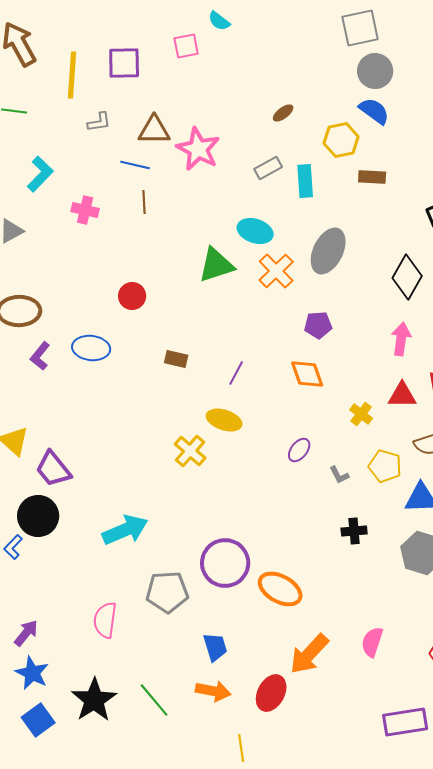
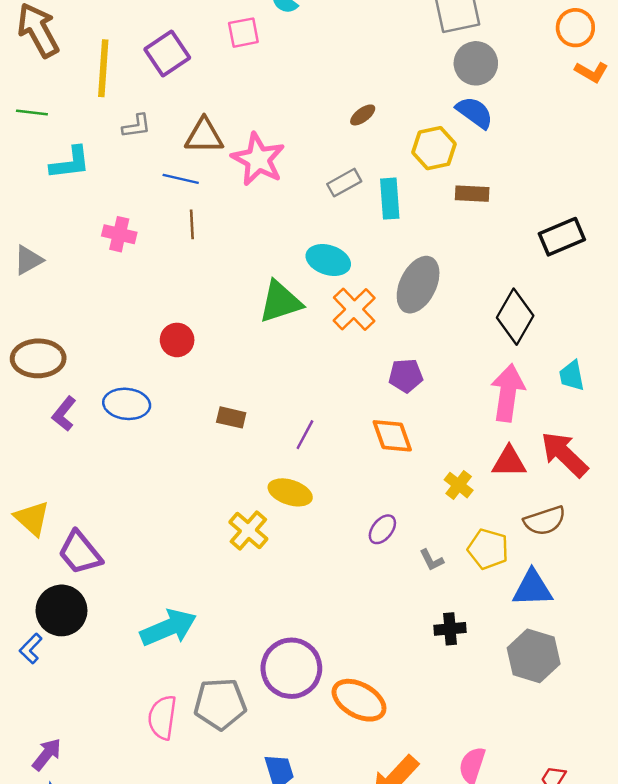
purple square: (124, 63) -> (167, 53), turned -33
cyan L-shape: (40, 174) -> (70, 163), moved, turned 39
pink arrow: (401, 339) -> (508, 393), size x1.4
pink semicircle: (105, 620) -> (162, 717), moved

